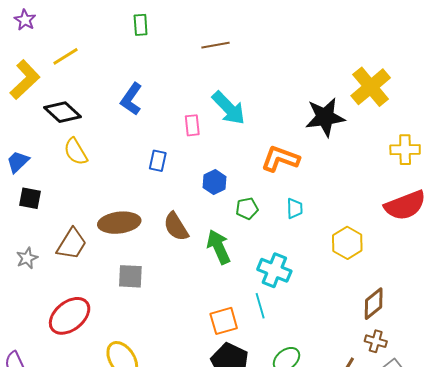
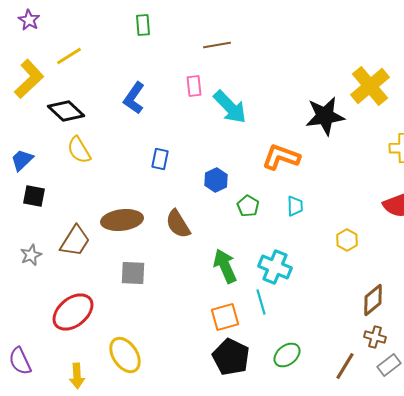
pink rectangle: (192, 125) -> (194, 86), moved
green pentagon: (247, 208) -> (248, 206), turned -30
yellow hexagon: (347, 243) -> (347, 240), size x0.7
green arrow: (219, 247) -> (225, 266), moved

